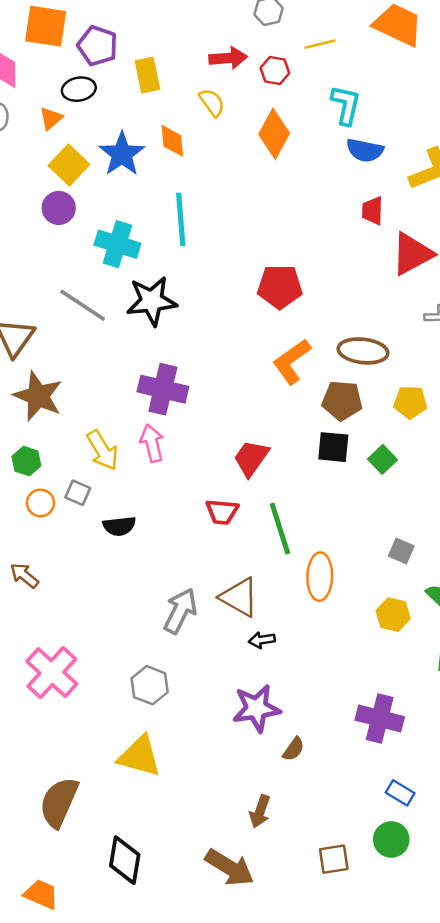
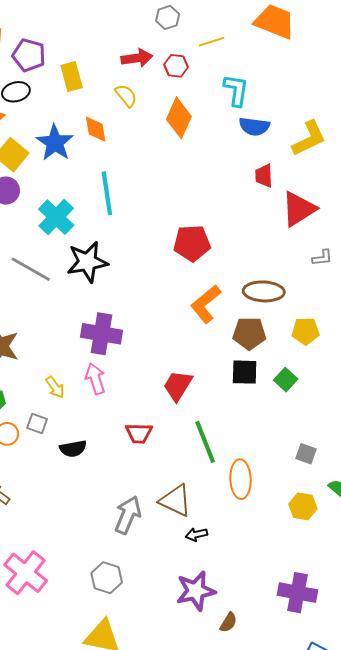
cyan cross: (117, 244) -> (56, 217), turned 30
yellow arrow: (103, 450) -> (55, 387), size x0.7
red trapezoid: (222, 512) -> (139, 433), moved

